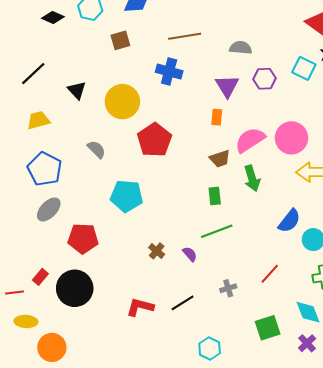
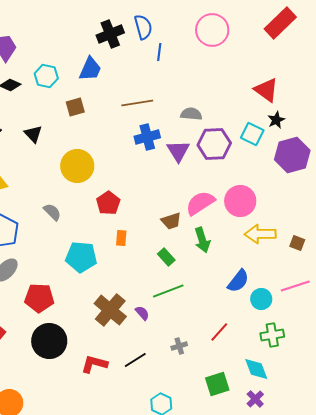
blue cross: (169, 72) -> (147, 137), moved, turned -30
purple hexagon: (264, 79) -> (214, 144), size x1.5
black triangle: (77, 90) -> (33, 134), moved
orange rectangle: (217, 117) -> (121, 238), moved
red pentagon: (155, 140) -> (108, 203), size x0.7
green rectangle: (215, 196) -> (166, 257), turned -36
brown cross: (157, 251) -> (110, 310), size x2.0
black circle: (75, 288) -> (49, 341), moved

